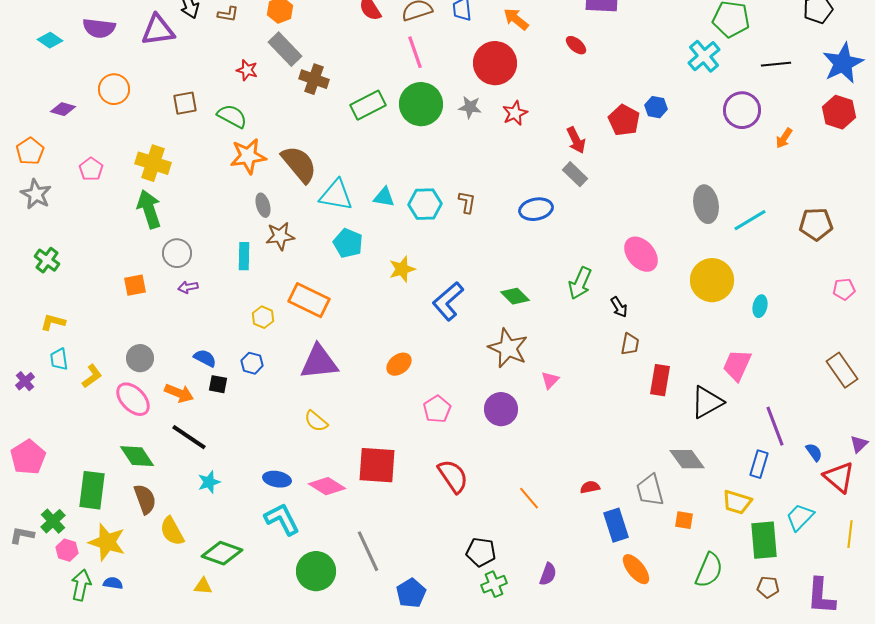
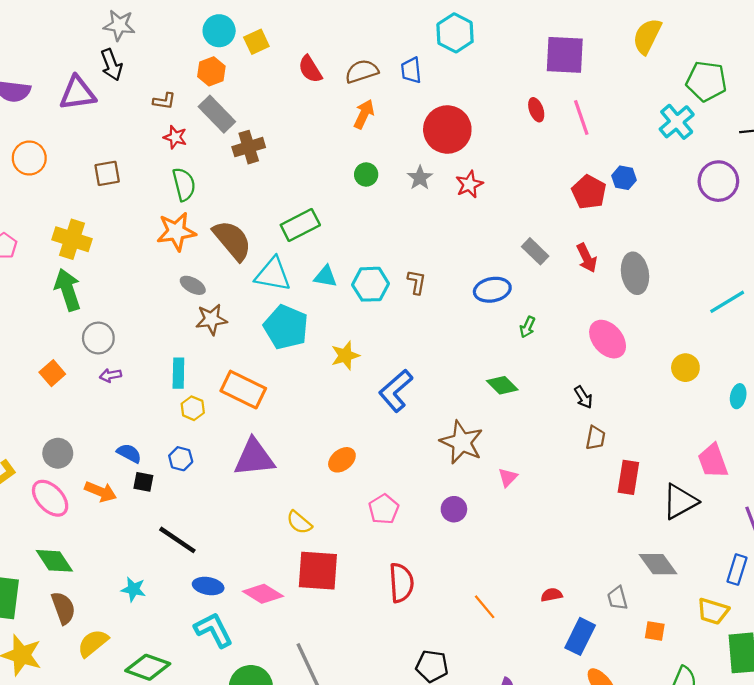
brown L-shape: (228, 14) -> (164, 101), moved
orange arrow: (516, 19) -> (364, 114), moved, turned 76
red ellipse: (576, 45) -> (536, 110), turned 30
pink line: (415, 52) -> (581, 117), moved
brown cross: (314, 79) -> (249, 147), turned -36
green circle: (421, 104) -> (366, 174), size x0.5
green rectangle: (368, 105) -> (300, 225), moved
gray star: (470, 107) -> (420, 178), turned 30
green semicircle: (232, 116) -> (184, 184), moved, turned 48
red arrow: (576, 140) -> (587, 258), moved
gray ellipse: (706, 204) -> (635, 273), moved
gray ellipse: (263, 205) -> (193, 285), turned -45
cyan pentagon: (348, 243) -> (286, 327), size x1.4
cyan rectangle: (244, 256) -> (178, 373), moved
yellow circle: (712, 280) -> (685, 368), size x0.6
green arrow: (580, 283) -> (527, 327), moved, size x0.6
orange square: (135, 285) -> (52, 373), turned -30
green diamond: (515, 296) -> (502, 385), moved
pink trapezoid: (737, 365) -> (713, 461), turned -44
purple circle: (501, 409) -> (454, 509), size x0.7
yellow semicircle: (316, 421) -> (299, 522), moved
black line: (189, 437) -> (177, 540), moved
red semicircle: (453, 476) -> (401, 583), turned 30
cyan star: (209, 482) -> (133, 589), turned 30
gray trapezoid: (650, 490) -> (617, 598), size x0.7
blue rectangle: (616, 525) -> (580, 636), turned 44
yellow semicircle: (172, 531) -> (93, 643), turned 80

